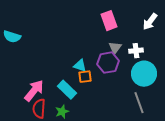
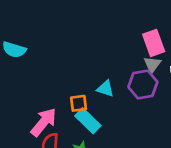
pink rectangle: (109, 21) -> (154, 43), moved
orange square: (85, 77) -> (79, 103), moved

